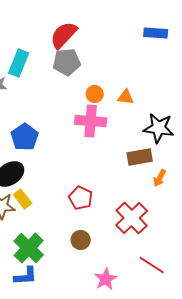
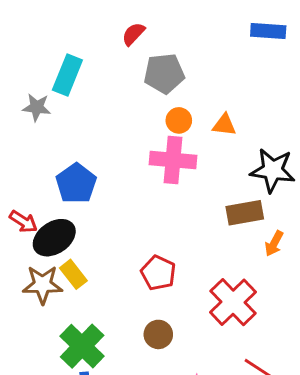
red semicircle: (64, 35) -> (133, 34), size x0.6
gray pentagon: (67, 62) -> (164, 74), moved

